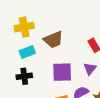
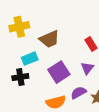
cyan rectangle: (27, 52) -> (30, 59), moved
purple square: (62, 72) -> (59, 72), turned -30

